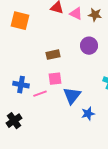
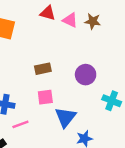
purple circle: (89, 46) -> (86, 75), moved
pink line: (40, 94) -> (20, 124), moved

